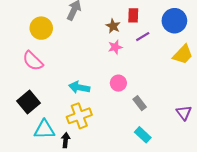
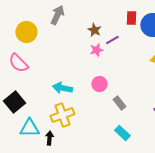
red rectangle: (133, 15) -> (131, 18), moved
purple line: (143, 37) -> (112, 40), moved

